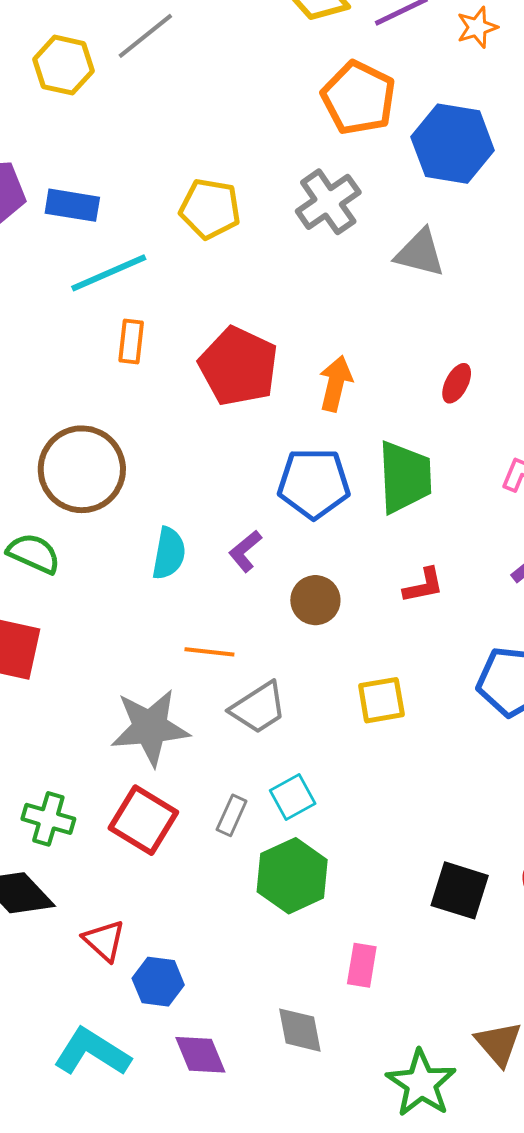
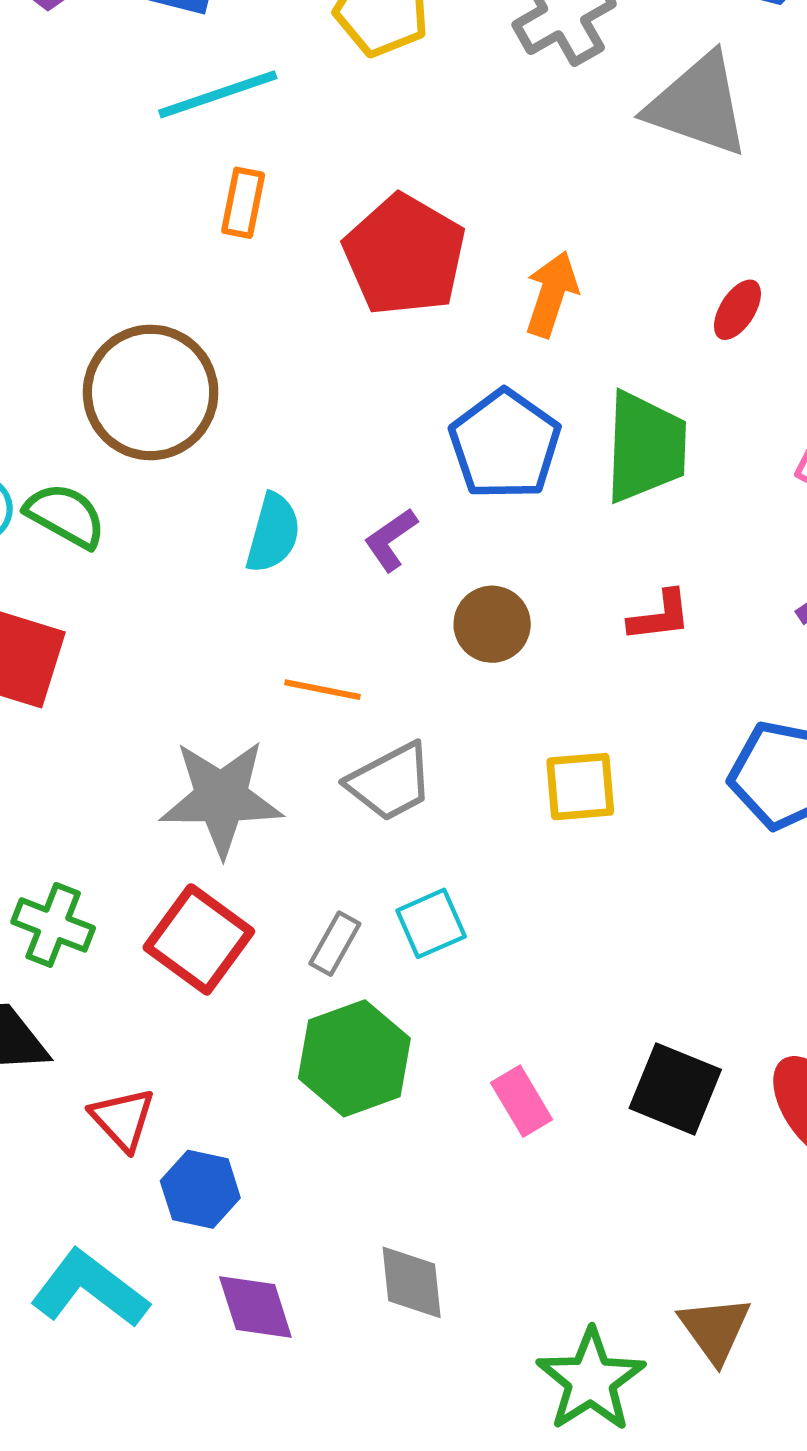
gray triangle: (420, 253) -> (698, 105), size x1.4
blue pentagon: (314, 483) -> (505, 445), turned 30
green hexagon: (292, 876) -> (354, 1058), moved
pink rectangle: (362, 965) -> (522, 1101), moved, turned -45

